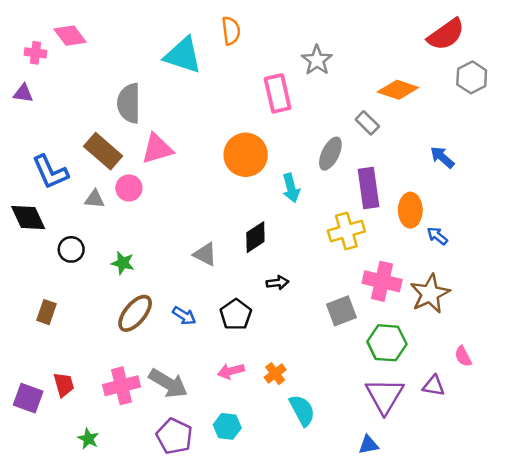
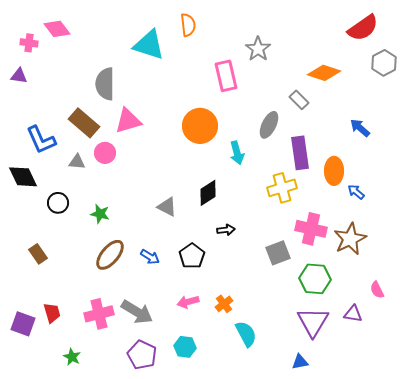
brown rectangle: (47, 312) -> (38, 254), turned -54

